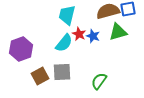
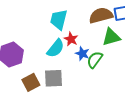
blue star: (93, 36) -> (82, 54), moved
green semicircle: (99, 81) -> (95, 60), moved

